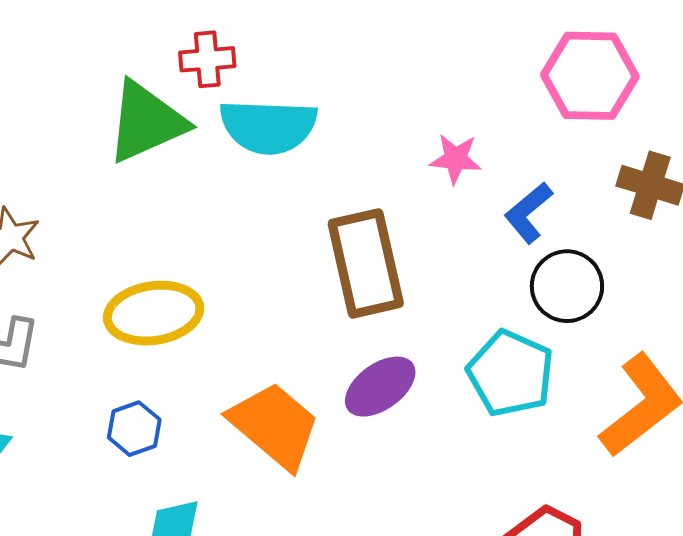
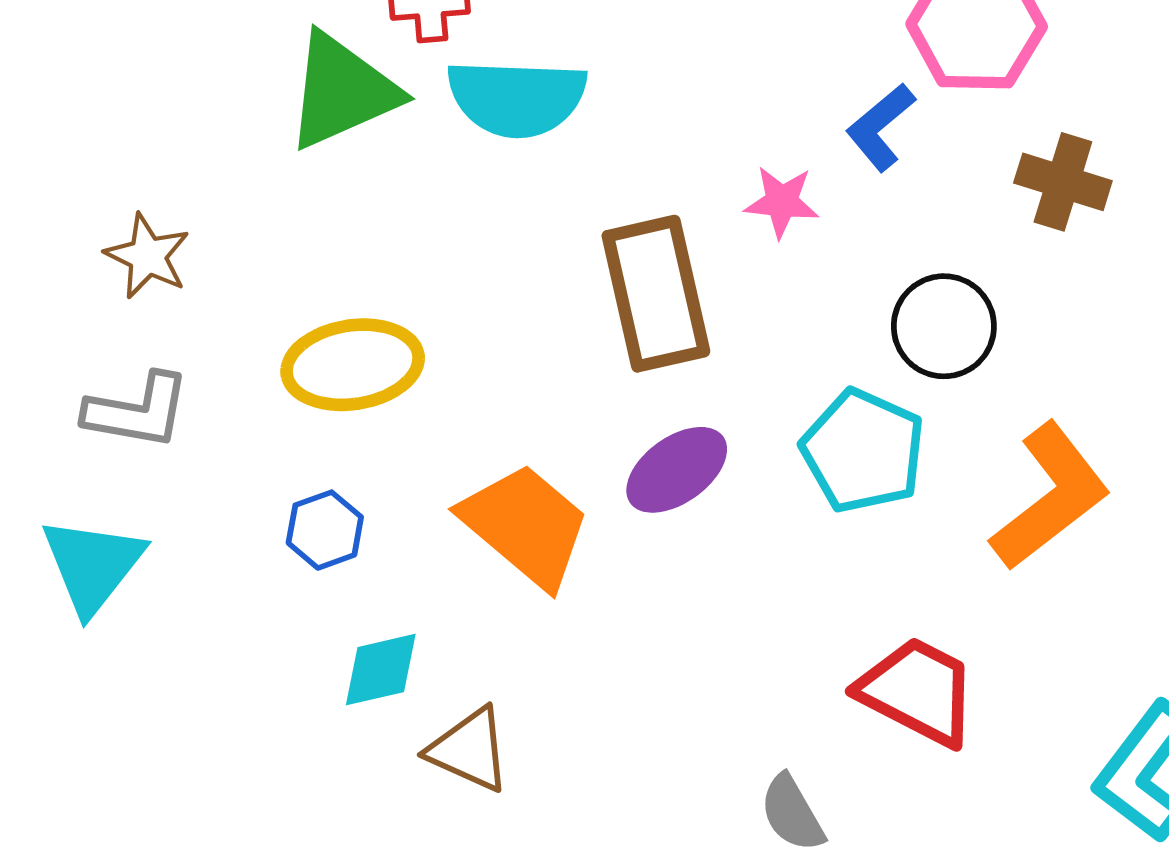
pink star: (456, 159) -> (782, 202), moved
blue L-shape: (528, 213) -> (881, 127), moved

